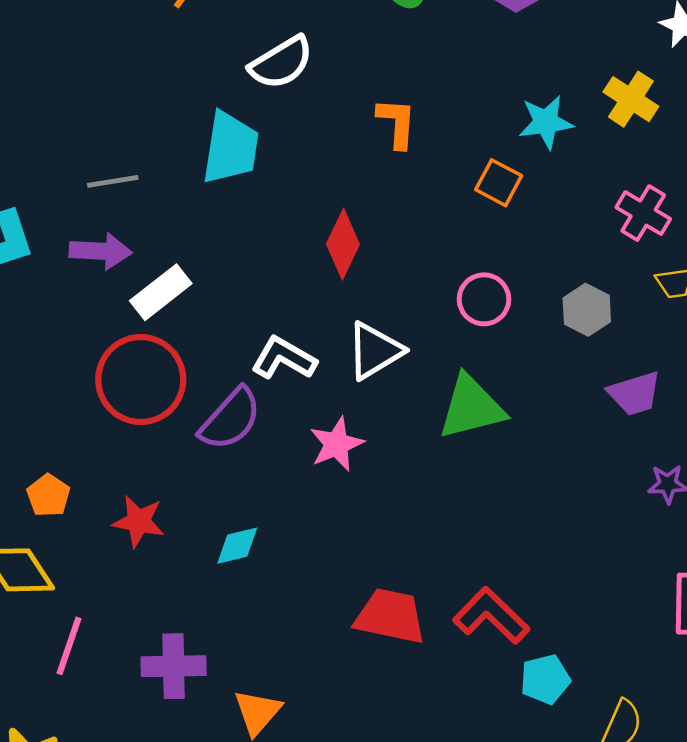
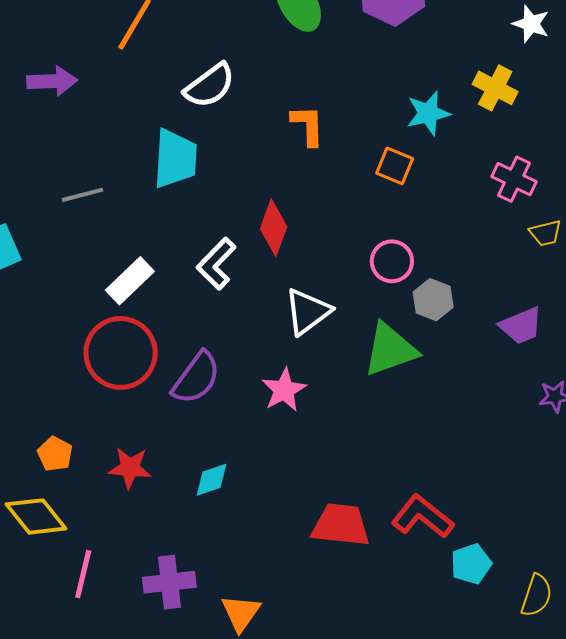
purple arrow: (101, 251) -> (52, 81), moved
gray hexagon: (587, 310) -> (433, 300), moved
white L-shape: (284, 358) -> (216, 264), moved, turned -70

